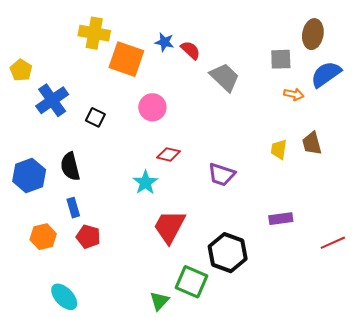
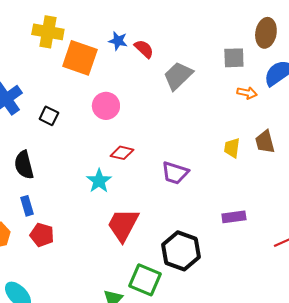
gray trapezoid: (225, 77) -> (178, 76), turned -88

